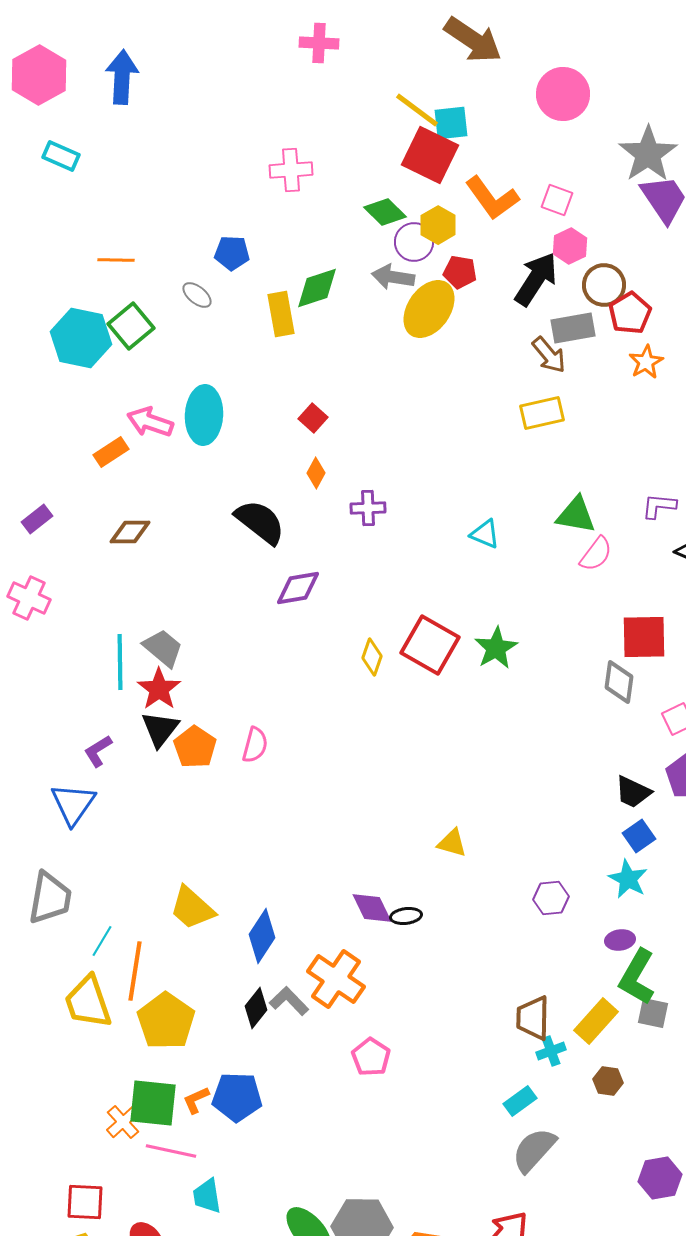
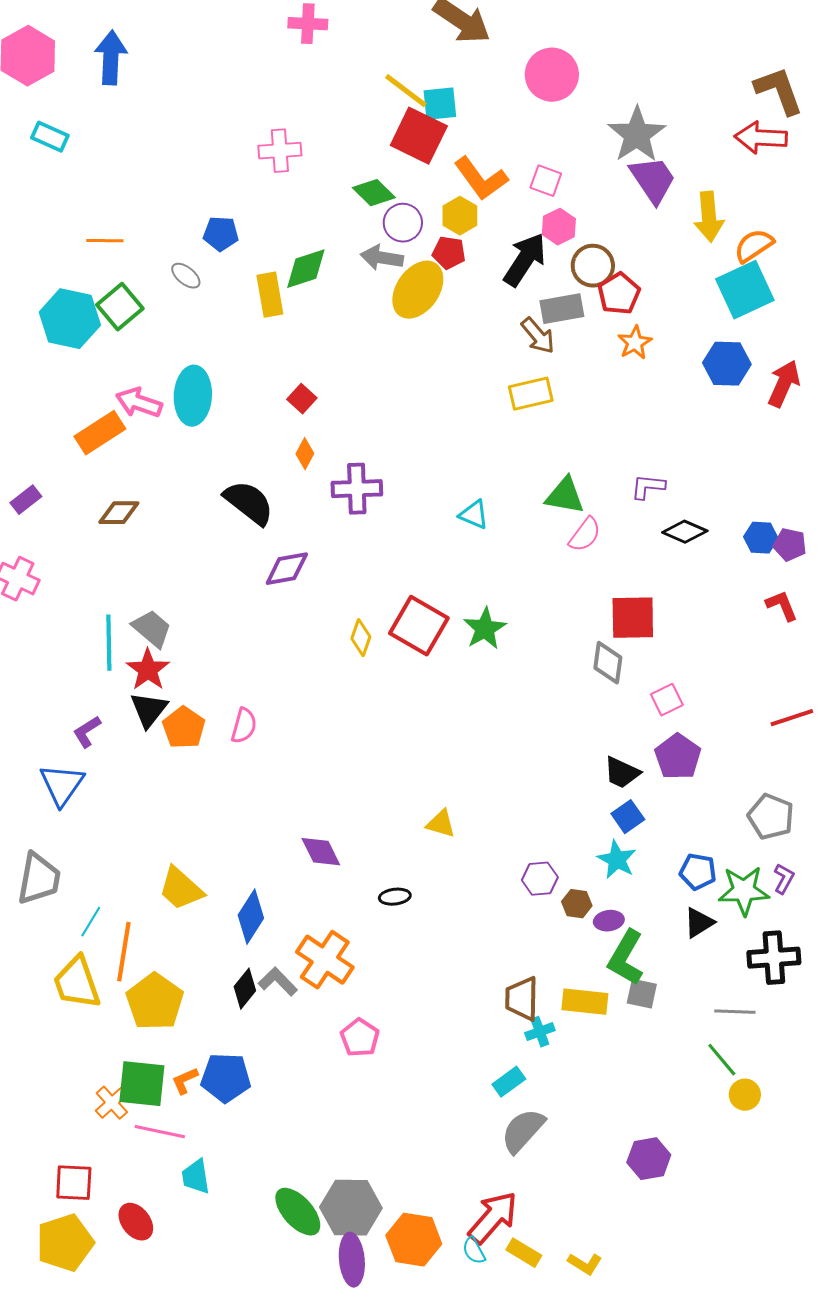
yellow hexagon: (438, 225) -> (460, 216), moved
orange rectangle: (111, 452) -> (100, 433), size x1.4
purple cross: (368, 508) -> (357, 489), size x1.4
purple diamond: (372, 908) -> (321, 852), moved
yellow rectangle: (596, 1021) -> (585, 1002), turned 54
brown hexagon: (608, 1081) -> (577, 904), moved

